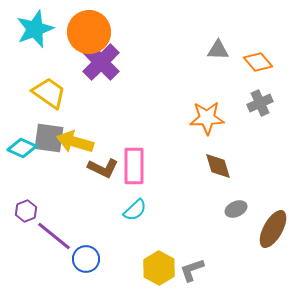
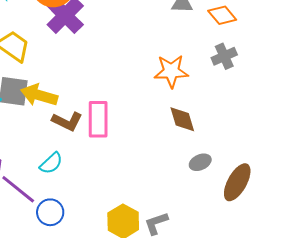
cyan semicircle: (135, 210) -> (51, 163), moved

